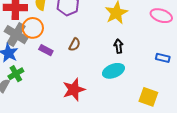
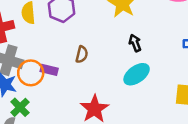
orange circle: (33, 28) -> (31, 73), moved

